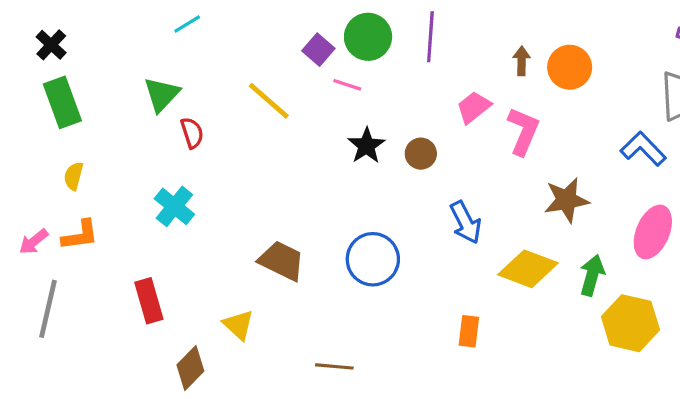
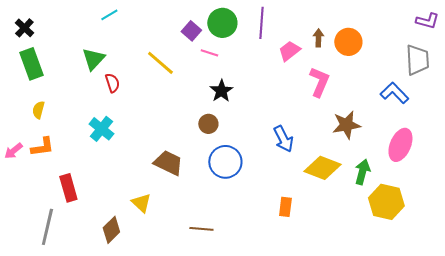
pink trapezoid: (474, 107) -> (289, 51), moved
brown circle: (421, 154) -> (208, 124), moved
red rectangle: (149, 301) -> (68, 188), moved
gray line: (48, 309) -> (47, 227), moved

